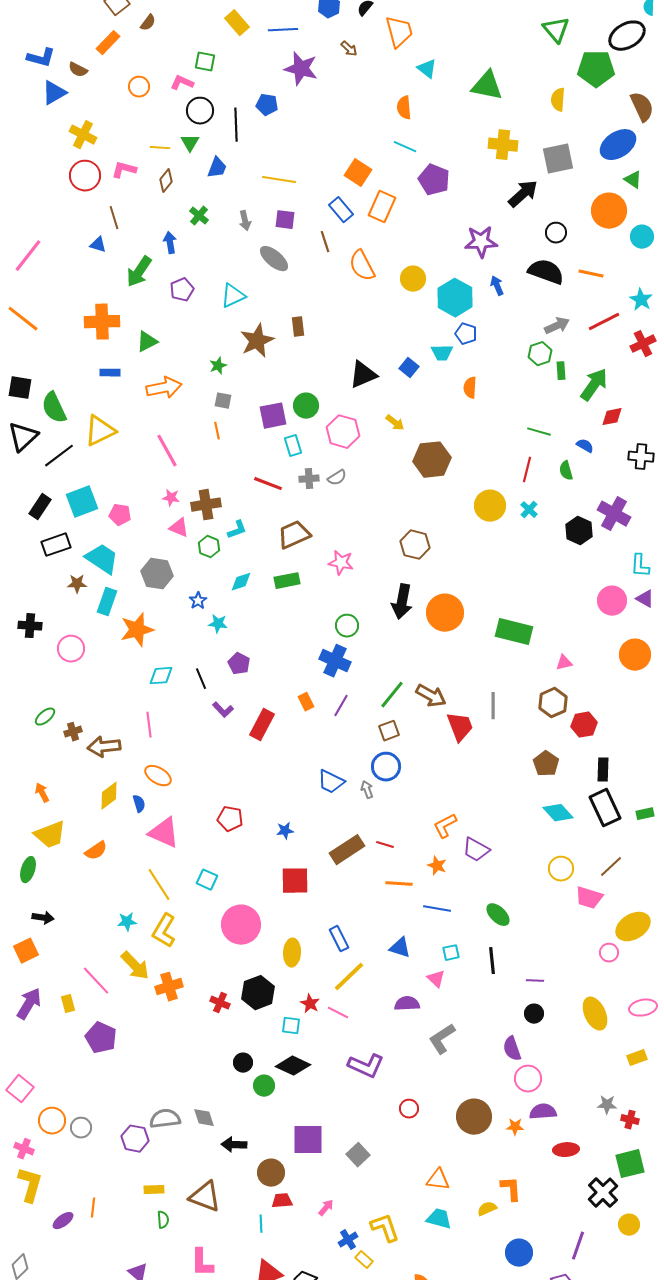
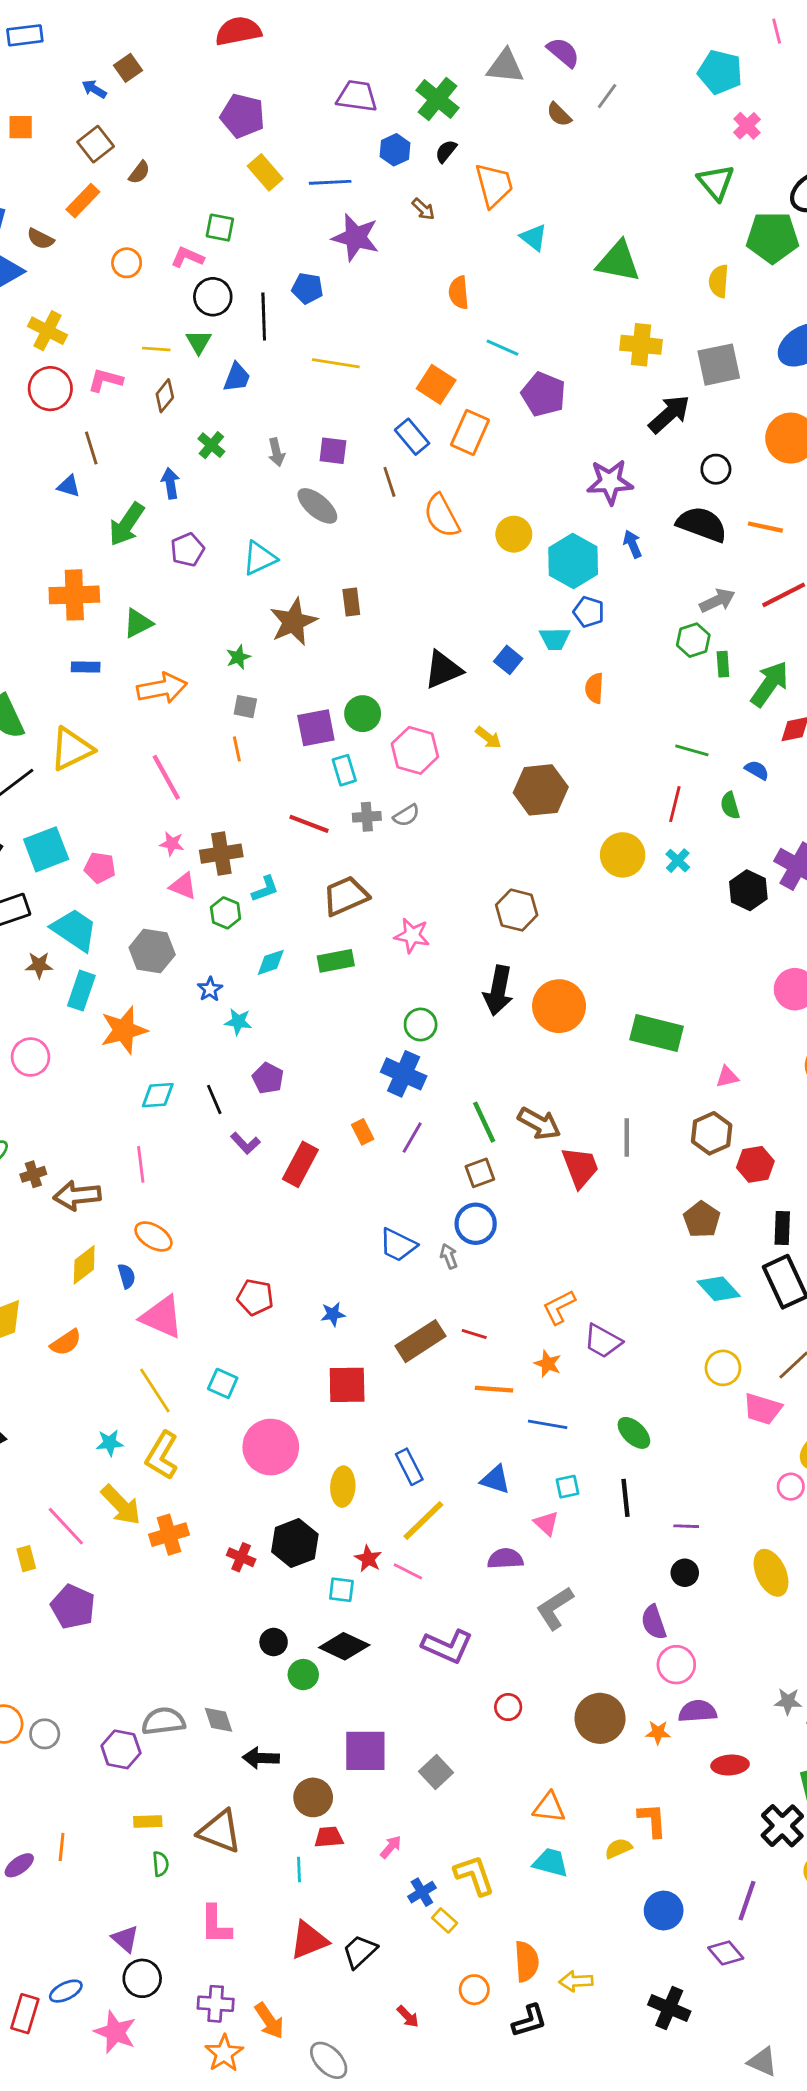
orange semicircle: (404, 108) -> (459, 293), moved
yellow line: (279, 180) -> (336, 363), moved
green line: (392, 695) -> (484, 1122), turned -64

